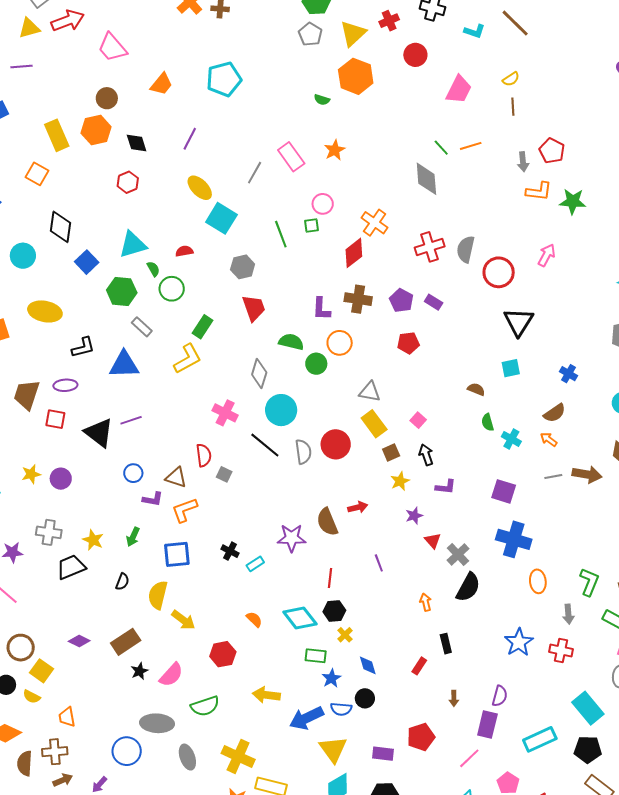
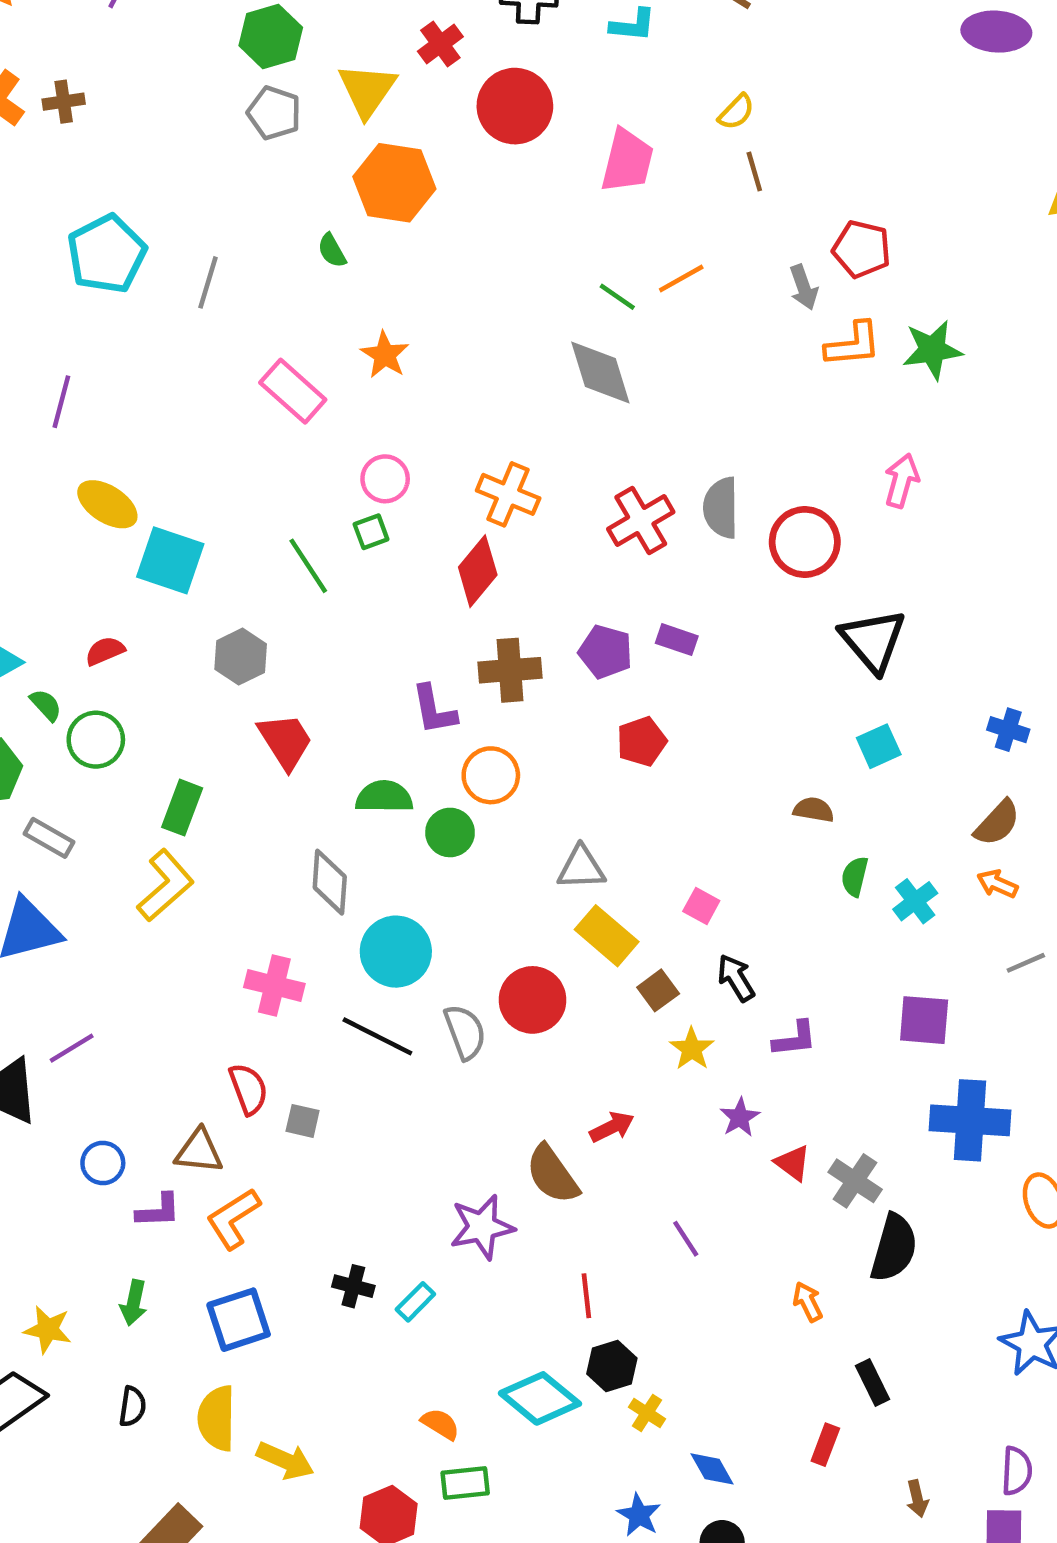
red circle: (415, 55) -> (515, 106), size x1.4
green semicircle: (322, 100) -> (332, 251), turned 56
gray line: (255, 173) -> (208, 282), moved
green semicircle: (488, 422) -> (855, 876), turned 42
cyan cross: (511, 439) -> (915, 901), turned 36
green rectangle: (316, 656) -> (465, 1483), moved

